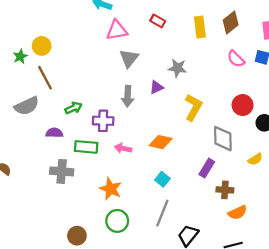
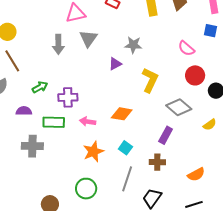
pink semicircle: (236, 59) -> (186, 48), moved
gray arrow: (128, 96) -> (58, 44), moved
gray diamond: (223, 139) -> (179, 107), turned -45
orange star: (111, 189) -> (93, 152), moved, turned 30
brown cross: (225, 190) -> (157, 162), moved

